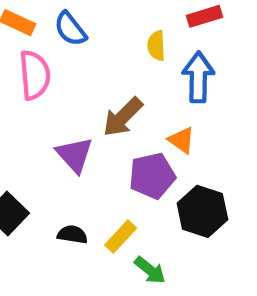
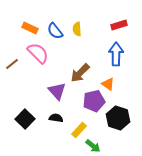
yellow semicircle: (156, 46) -> (77, 29), moved
pink semicircle: (35, 75) -> (38, 53), turned -40
black semicircle: (72, 235) -> (56, 118), moved

